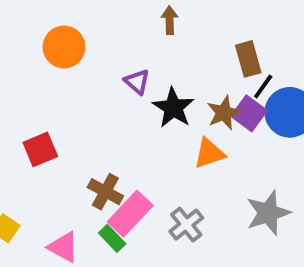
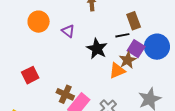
purple triangle: (137, 82) -> (68, 31), moved
black line: (263, 86) -> (122, 35), moved, turned 48
brown star: (224, 113) -> (128, 60), moved

